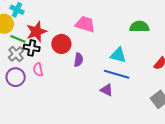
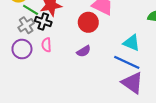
red circle: (61, 44) -> (88, 22), moved
purple semicircle: (79, 60) -> (84, 51), moved, turned 40
purple triangle: (107, 90) -> (132, 83), moved, size x1.6

